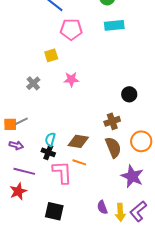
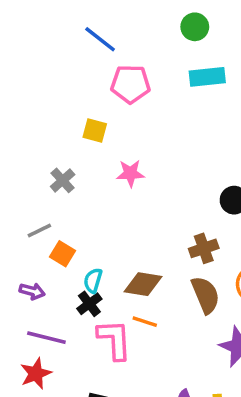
yellow square: (51, 55) -> (95, 130), turned 32
gray line: (21, 121) -> (39, 231), moved
orange square: (10, 124) -> (63, 254), moved, turned 32
black cross: (48, 152) -> (89, 304), turned 32

